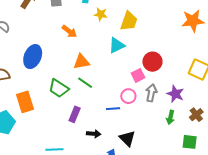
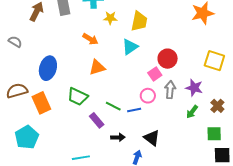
orange arrow: (69, 31) -> (90, 39), moved
green line: (85, 83) -> (113, 106), moved
orange rectangle: (25, 102) -> (41, 103), moved
purple rectangle: (75, 114) -> (97, 120), turned -56
green arrow: (170, 117) -> (192, 112), turned 32

